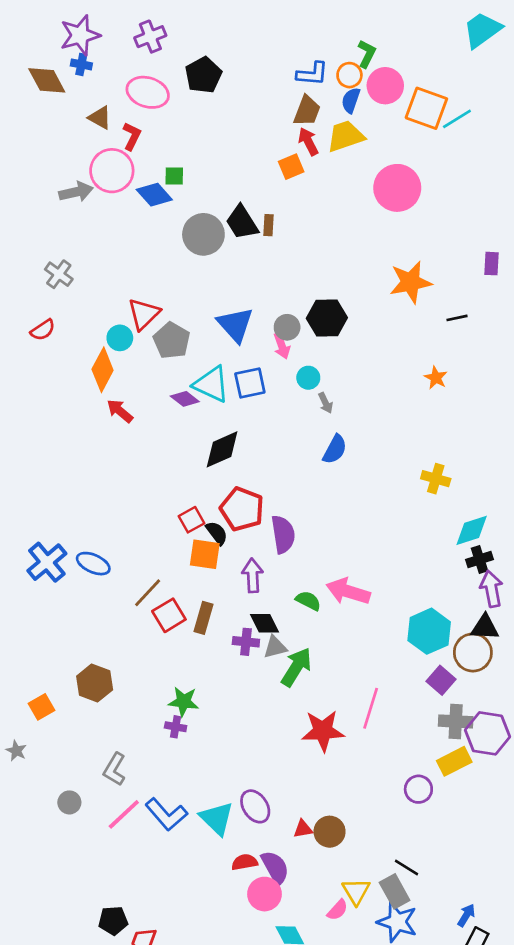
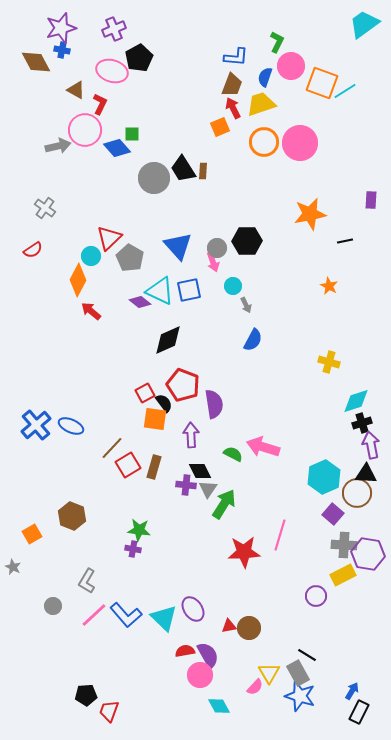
black pentagon: (203, 75) -> (139, 58), moved
orange circle: (349, 75) -> (264, 142), moved, size x1.5
gray triangle: (275, 647) -> (208, 489), turned -42

